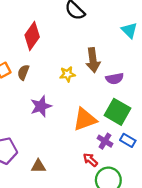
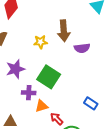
green square: (117, 112) -> (49, 77), moved
orange triangle: (85, 119) -> (42, 106), moved, size x0.6
purple cross: (105, 141) -> (29, 93), moved, turned -32

